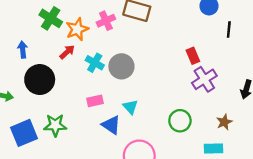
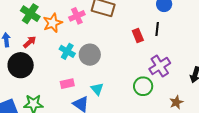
black line: (229, 30) -> (157, 29), moved
red arrow: (67, 52) -> (30, 42), moved
red rectangle: (193, 56) -> (138, 36), moved
green circle: (180, 121) -> (143, 86), moved

